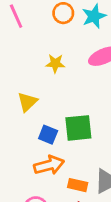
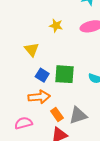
yellow triangle: (27, 102) -> (32, 49), turned -35
orange rectangle: (78, 185) -> (57, 115), turned 32

